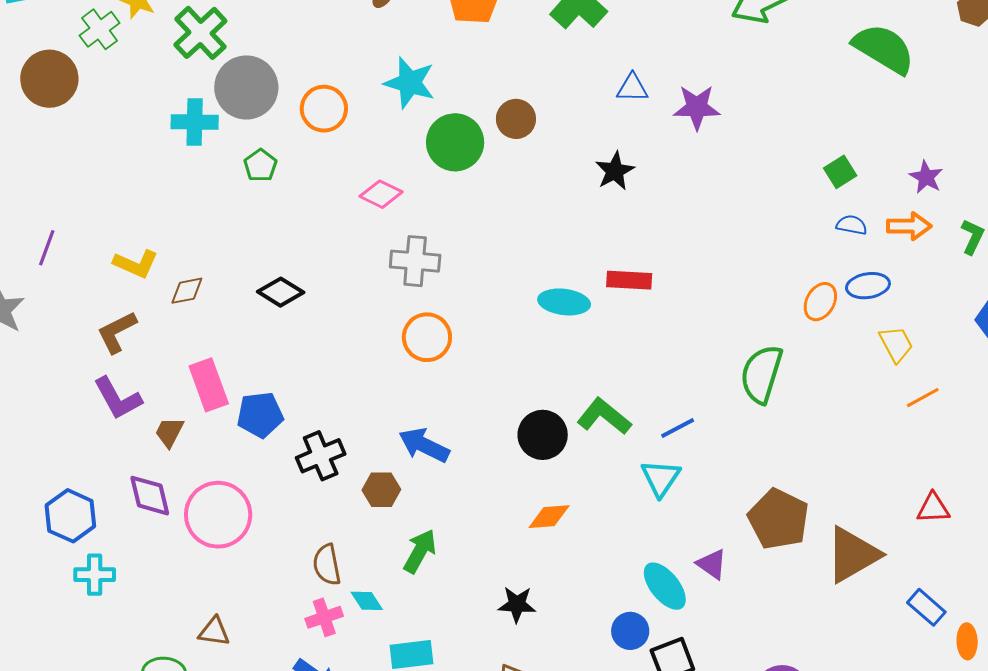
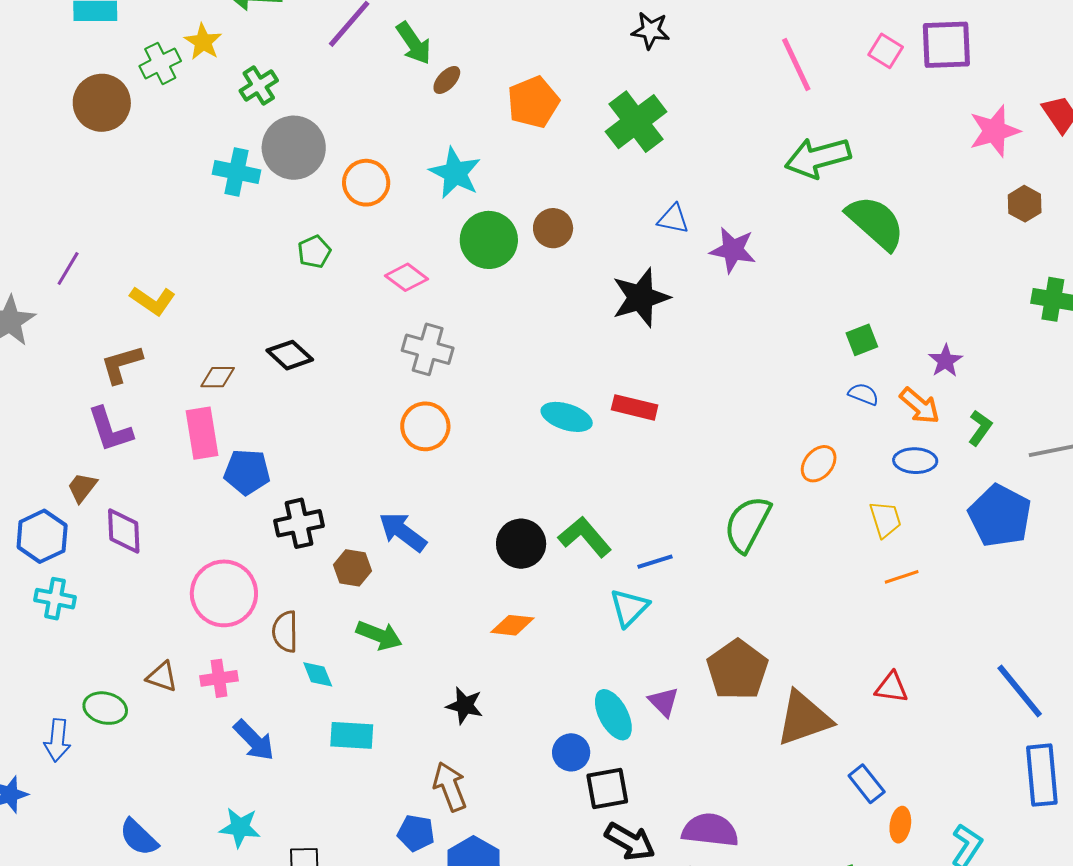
green cross: (200, 33) -> (259, 86), size x0.7
green semicircle: (884, 49) -> (876, 223), moved
green pentagon: (260, 165) -> (314, 252), moved
black star: (615, 171) -> (641, 298), size x1.5
orange arrow: (909, 226) -> (920, 406), turned 30
blue ellipse: (868, 286) -> (915, 461), moved
brown diamond: (187, 291) -> (218, 377), moved
brown trapezoid: (169, 432) -> (82, 487), moved
pink circle: (218, 515) -> (224, 593), moved
green arrow: (420, 551) -> (379, 635), turned 72
pink cross: (324, 617) -> (219, 678), moved

